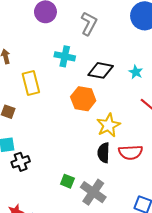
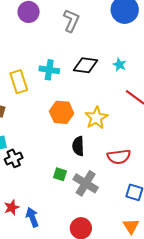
cyan cross: (65, 56) -> (49, 70), moved
orange hexagon: (83, 99) -> (62, 112), moved
red semicircle: (131, 152) -> (119, 157), moved
black semicircle: (104, 153) -> (78, 146), moved

